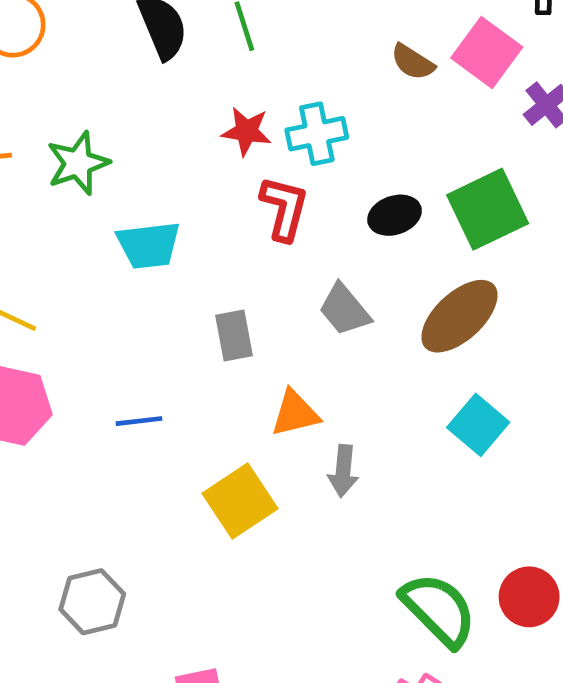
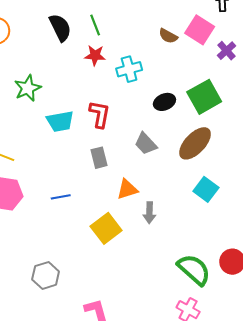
red star: (246, 131) -> (95, 55), moved
red L-shape: (284, 208) -> (100, 114), moved

